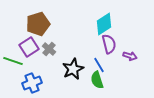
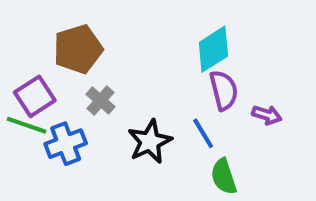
purple square: (29, 47) -> (35, 96), moved
green semicircle: (97, 80) -> (224, 176), moved
blue cross: (32, 83) -> (66, 144), moved

